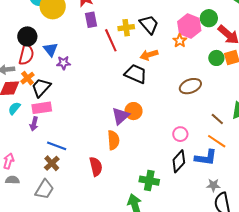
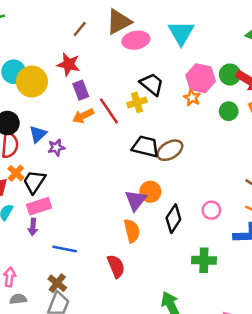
green circle: (209, 18) -> (230, 75), moved
yellow cross: (126, 28) -> (137, 102), moved
blue triangle: (51, 49) -> (38, 134), turned 35
orange arrow: (149, 55) -> (83, 116), moved
green circle: (216, 58) -> (229, 111), moved
brown ellipse: (190, 86) -> (170, 150), moved
black diamond: (179, 161) -> (173, 219), moved
brown cross: (52, 163) -> (57, 283), moved
green cross: (149, 181) -> (204, 260), moved

